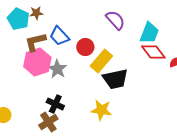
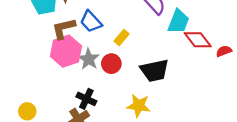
cyan trapezoid: (149, 33) -> (178, 22), moved
red circle: (85, 47) -> (111, 64), moved
yellow rectangle: (101, 61) -> (122, 37), moved, size x0.6

